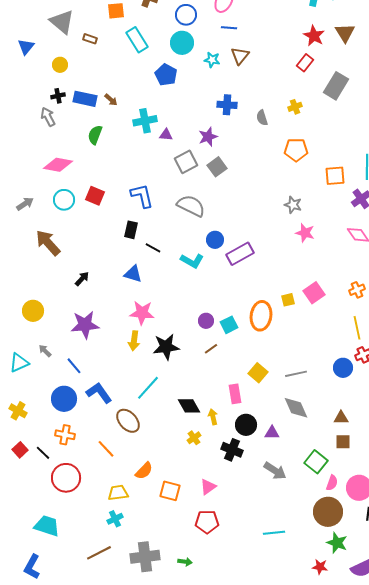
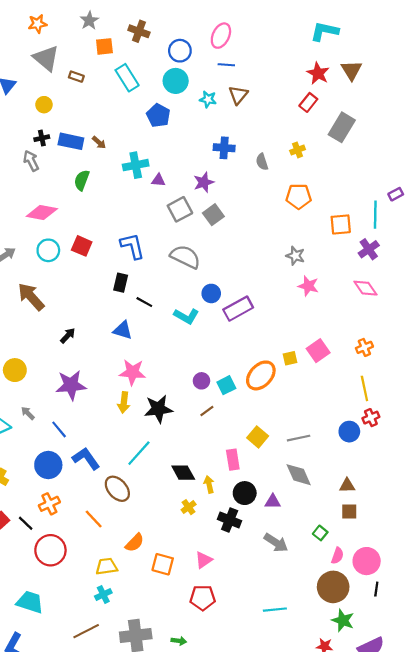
orange ellipse: (261, 316) -> (261, 375), turned 36
orange cross: (65, 435) -> (49, 504), turned -36
green square: (316, 462) -> (320, 533), size x0.6

